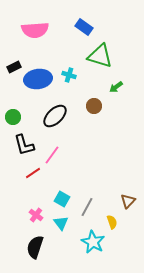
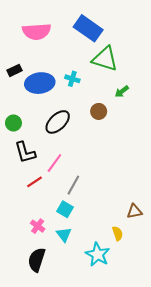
blue rectangle: (84, 27) -> (88, 28), size x1.5
brown triangle: (128, 201) -> (134, 211), turned 35
gray line: (87, 207) -> (73, 185), moved

